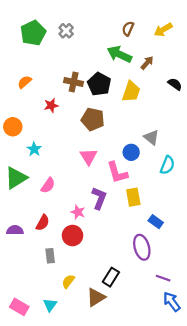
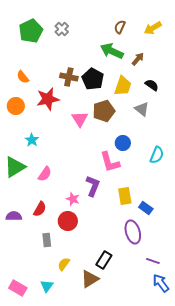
orange semicircle: (25, 82) -> (23, 77), turned -88
black semicircle: (175, 84) -> (152, 85), moved
red star: (51, 105) -> (48, 99), size x1.6
brown pentagon: (93, 119) -> (104, 111), moved, turned -30
orange circle: (13, 127) -> (16, 106), moved
gray triangle: (151, 137) -> (142, 109), moved
pink triangle: (88, 157) -> (80, 119), moved
yellow rectangle: (133, 197) -> (125, 196), moved

